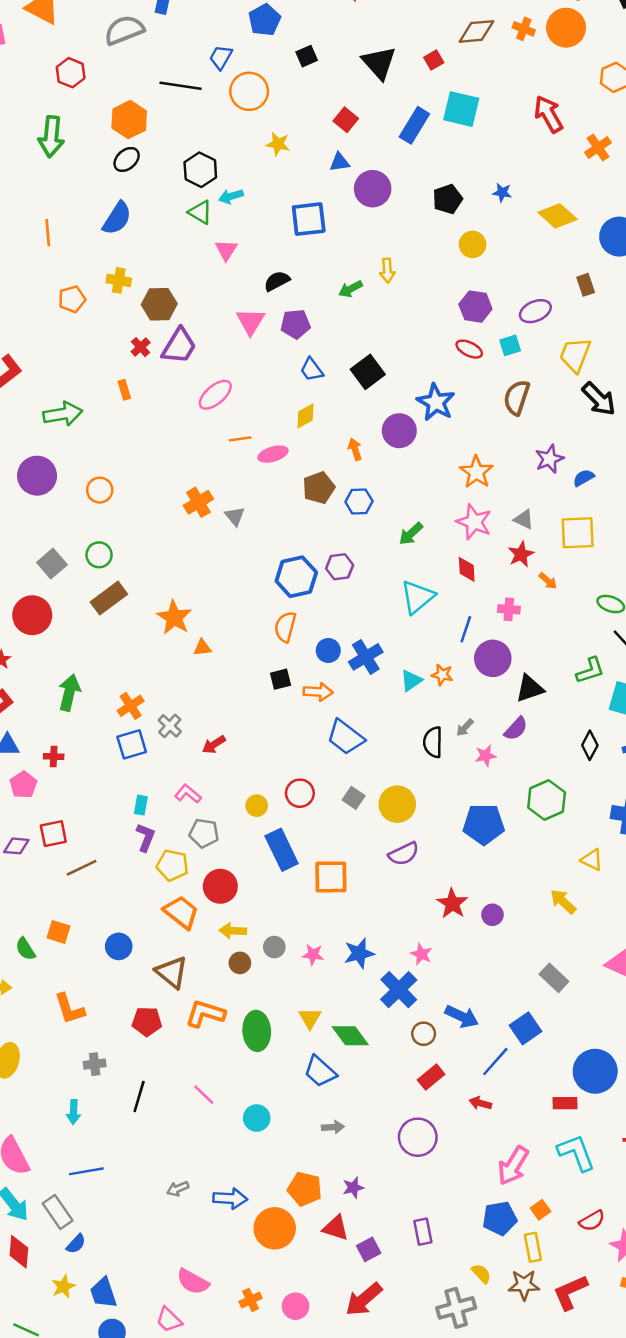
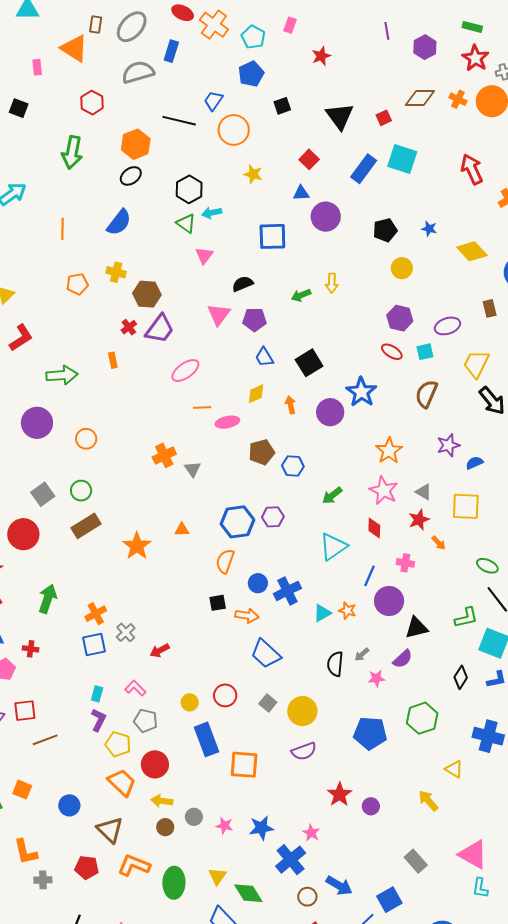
orange arrow: (355, 449) -> (291, 405), moved
orange triangle: (202, 648) -> (182, 530), moved
gray cross: (95, 1064) -> (43, 880), moved

